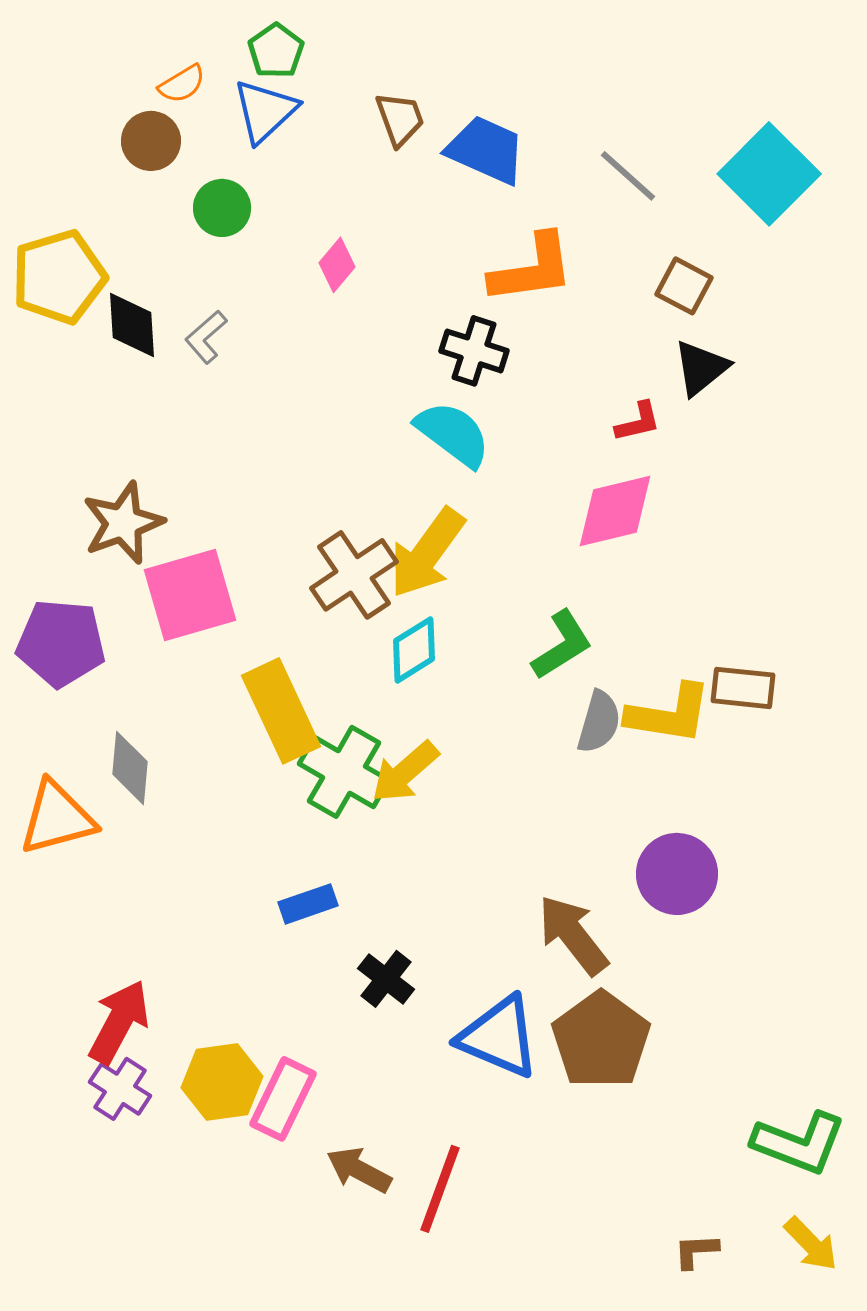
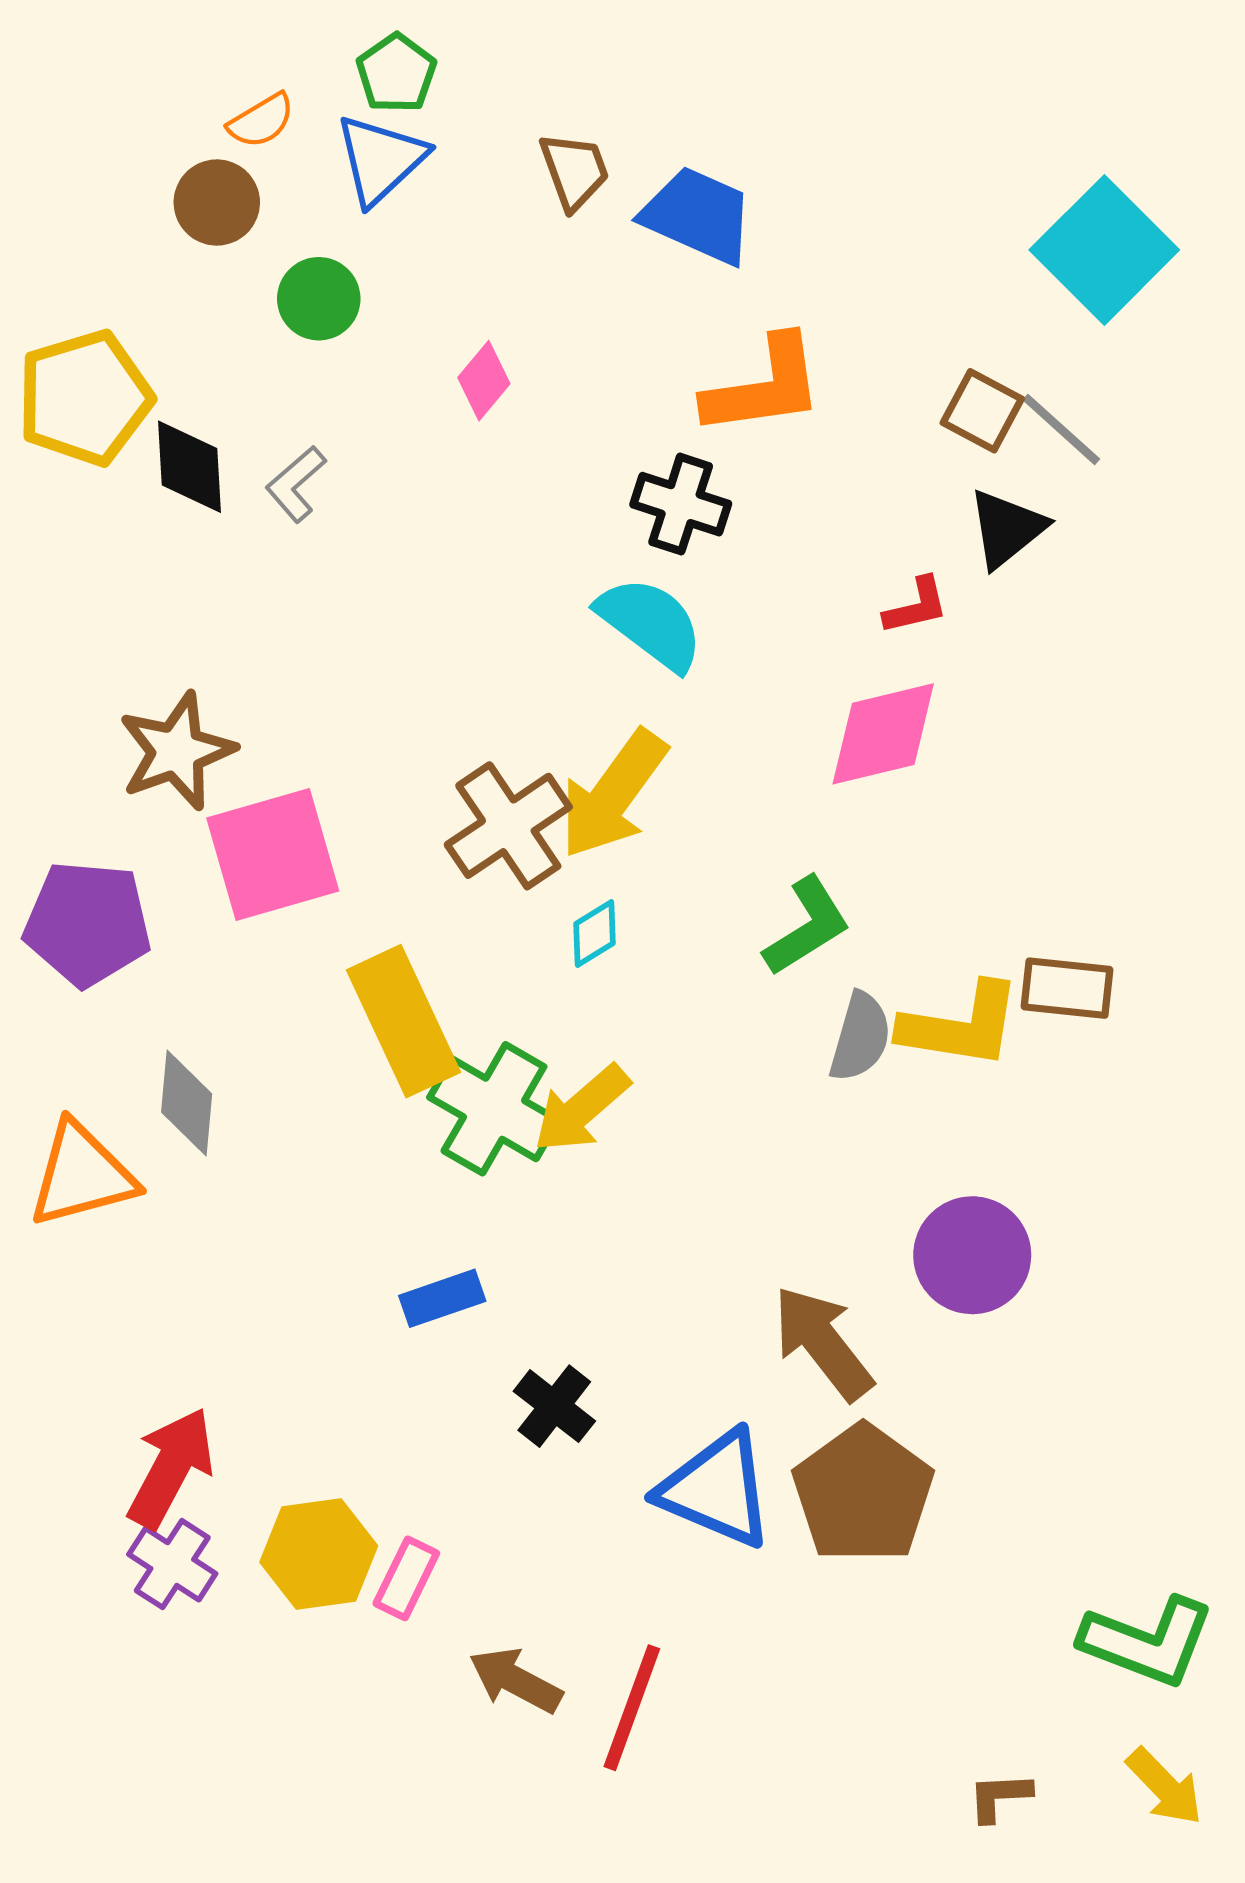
gray line: (628, 176) -> (1061, 429), moved
cyan diamond: (414, 650) -> (594, 934), size x0.7
pink rectangle: (283, 1099) -> (406, 1578), size x0.7

